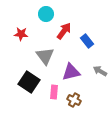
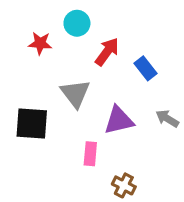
red star: (21, 34) -> (40, 43), moved
black square: (29, 82) -> (32, 124), moved, turned -30
brown cross: (74, 100) -> (124, 185), moved

